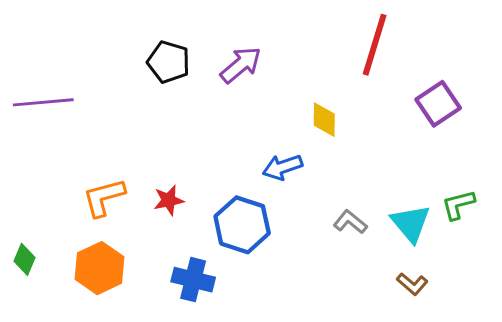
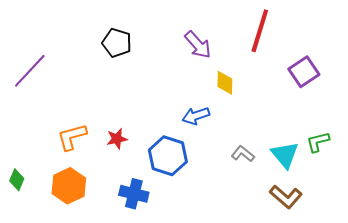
purple arrow: (241, 65) -> (198, 45), moved, turned 88
purple line: (43, 102) -> (30, 71), turned -42
brown L-shape: (412, 284) -> (286, 197), size x1.5

